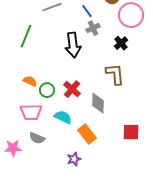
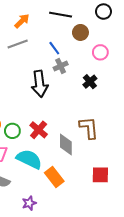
pink circle: (131, 15) -> (100, 52), size x0.6
brown L-shape: (115, 74) -> (89, 128), moved
cyan semicircle: (63, 117) -> (29, 159), size x1.4
purple star: (74, 159) -> (29, 203), moved

